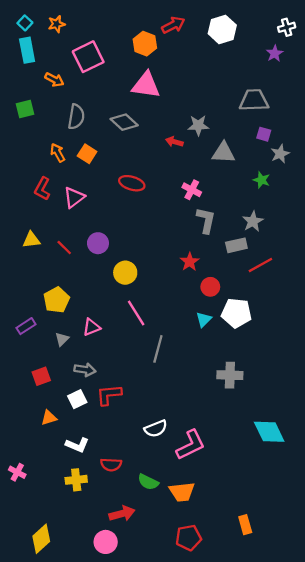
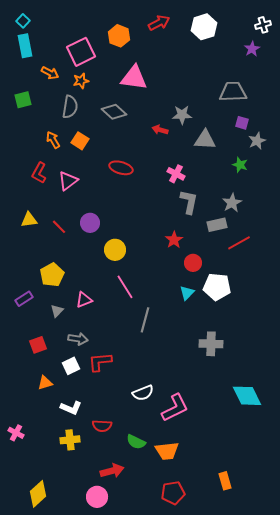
orange star: (57, 24) -> (81, 81), moved
orange hexagon: (145, 44) -> (119, 36), moved

